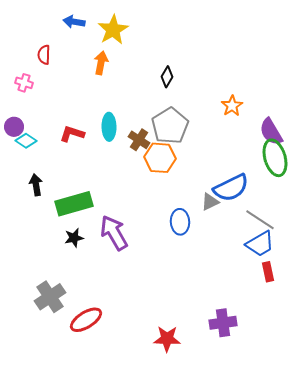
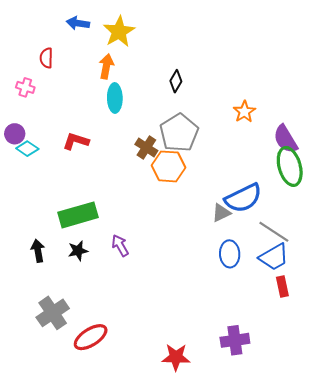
cyan ellipse: (109, 127) -> (115, 98), moved
black arrow: (36, 185) -> (38, 251), moved
blue ellipse: (180, 222) -> (230, 254), moved
purple arrow: (114, 233) -> (120, 245), size x0.6

